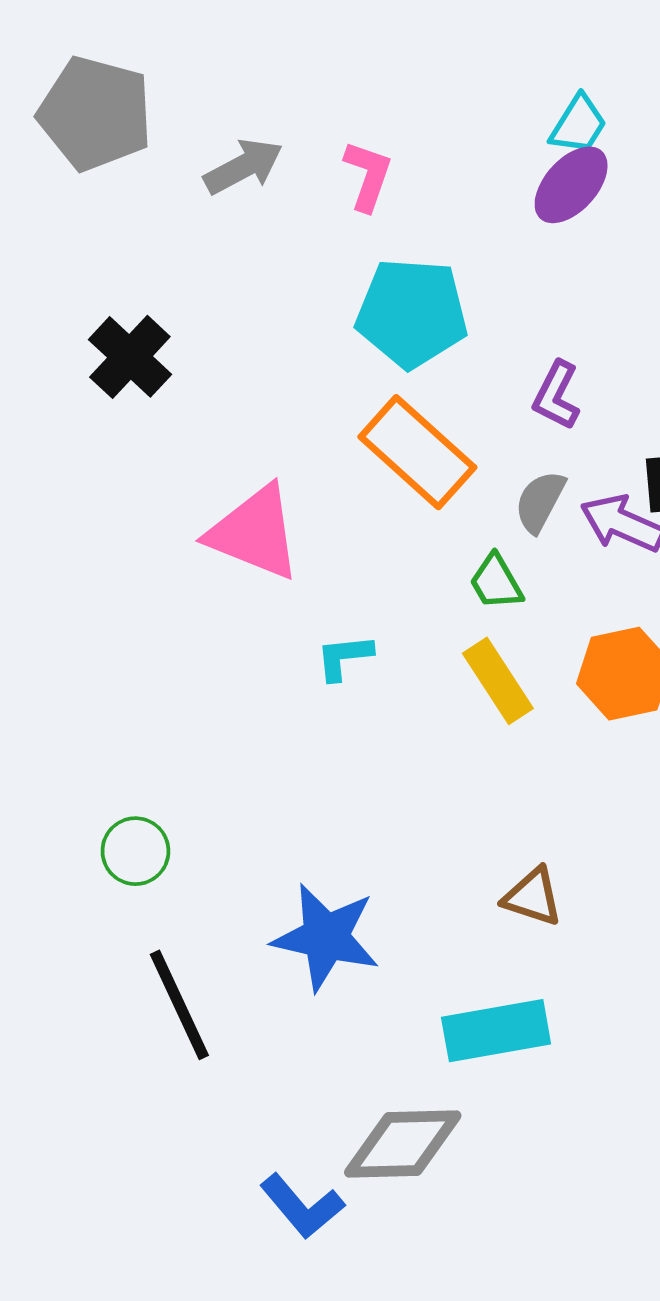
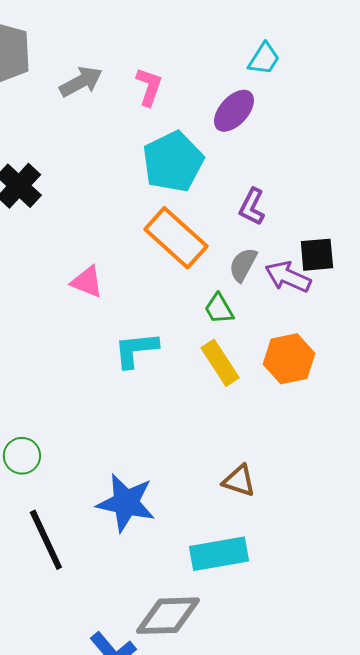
purple ellipse: (571, 185) -> (234, 111), moved
cyan pentagon: (412, 313) -> (173, 162), turned -30
pink triangle: (254, 533) -> (87, 282), size x0.6
cyan L-shape: (344, 657) -> (136, 350), size x1.4

